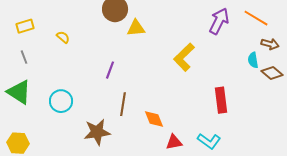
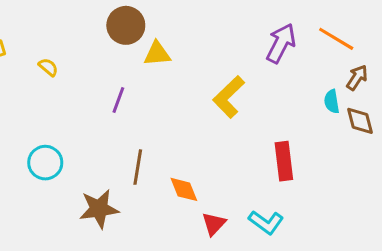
brown arrow: (270, 44) -> (357, 78), turned -72
purple line: (110, 70) -> (118, 100), moved
brown diamond: (272, 73) -> (360, 121), turned 35
red triangle: (174, 142) -> (214, 224), turned -36

